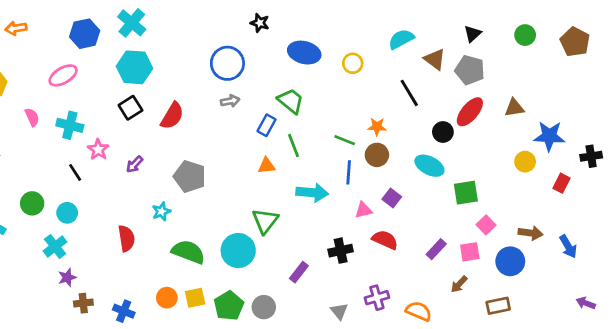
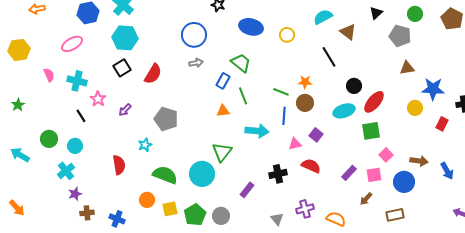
gray pentagon: (470, 70) -> (400, 36), moved
red ellipse: (470, 112) -> (374, 102), moved
cyan ellipse: (429, 166) -> (344, 111), turned -45
orange circle: (167, 298) -> (147, 200), moved

